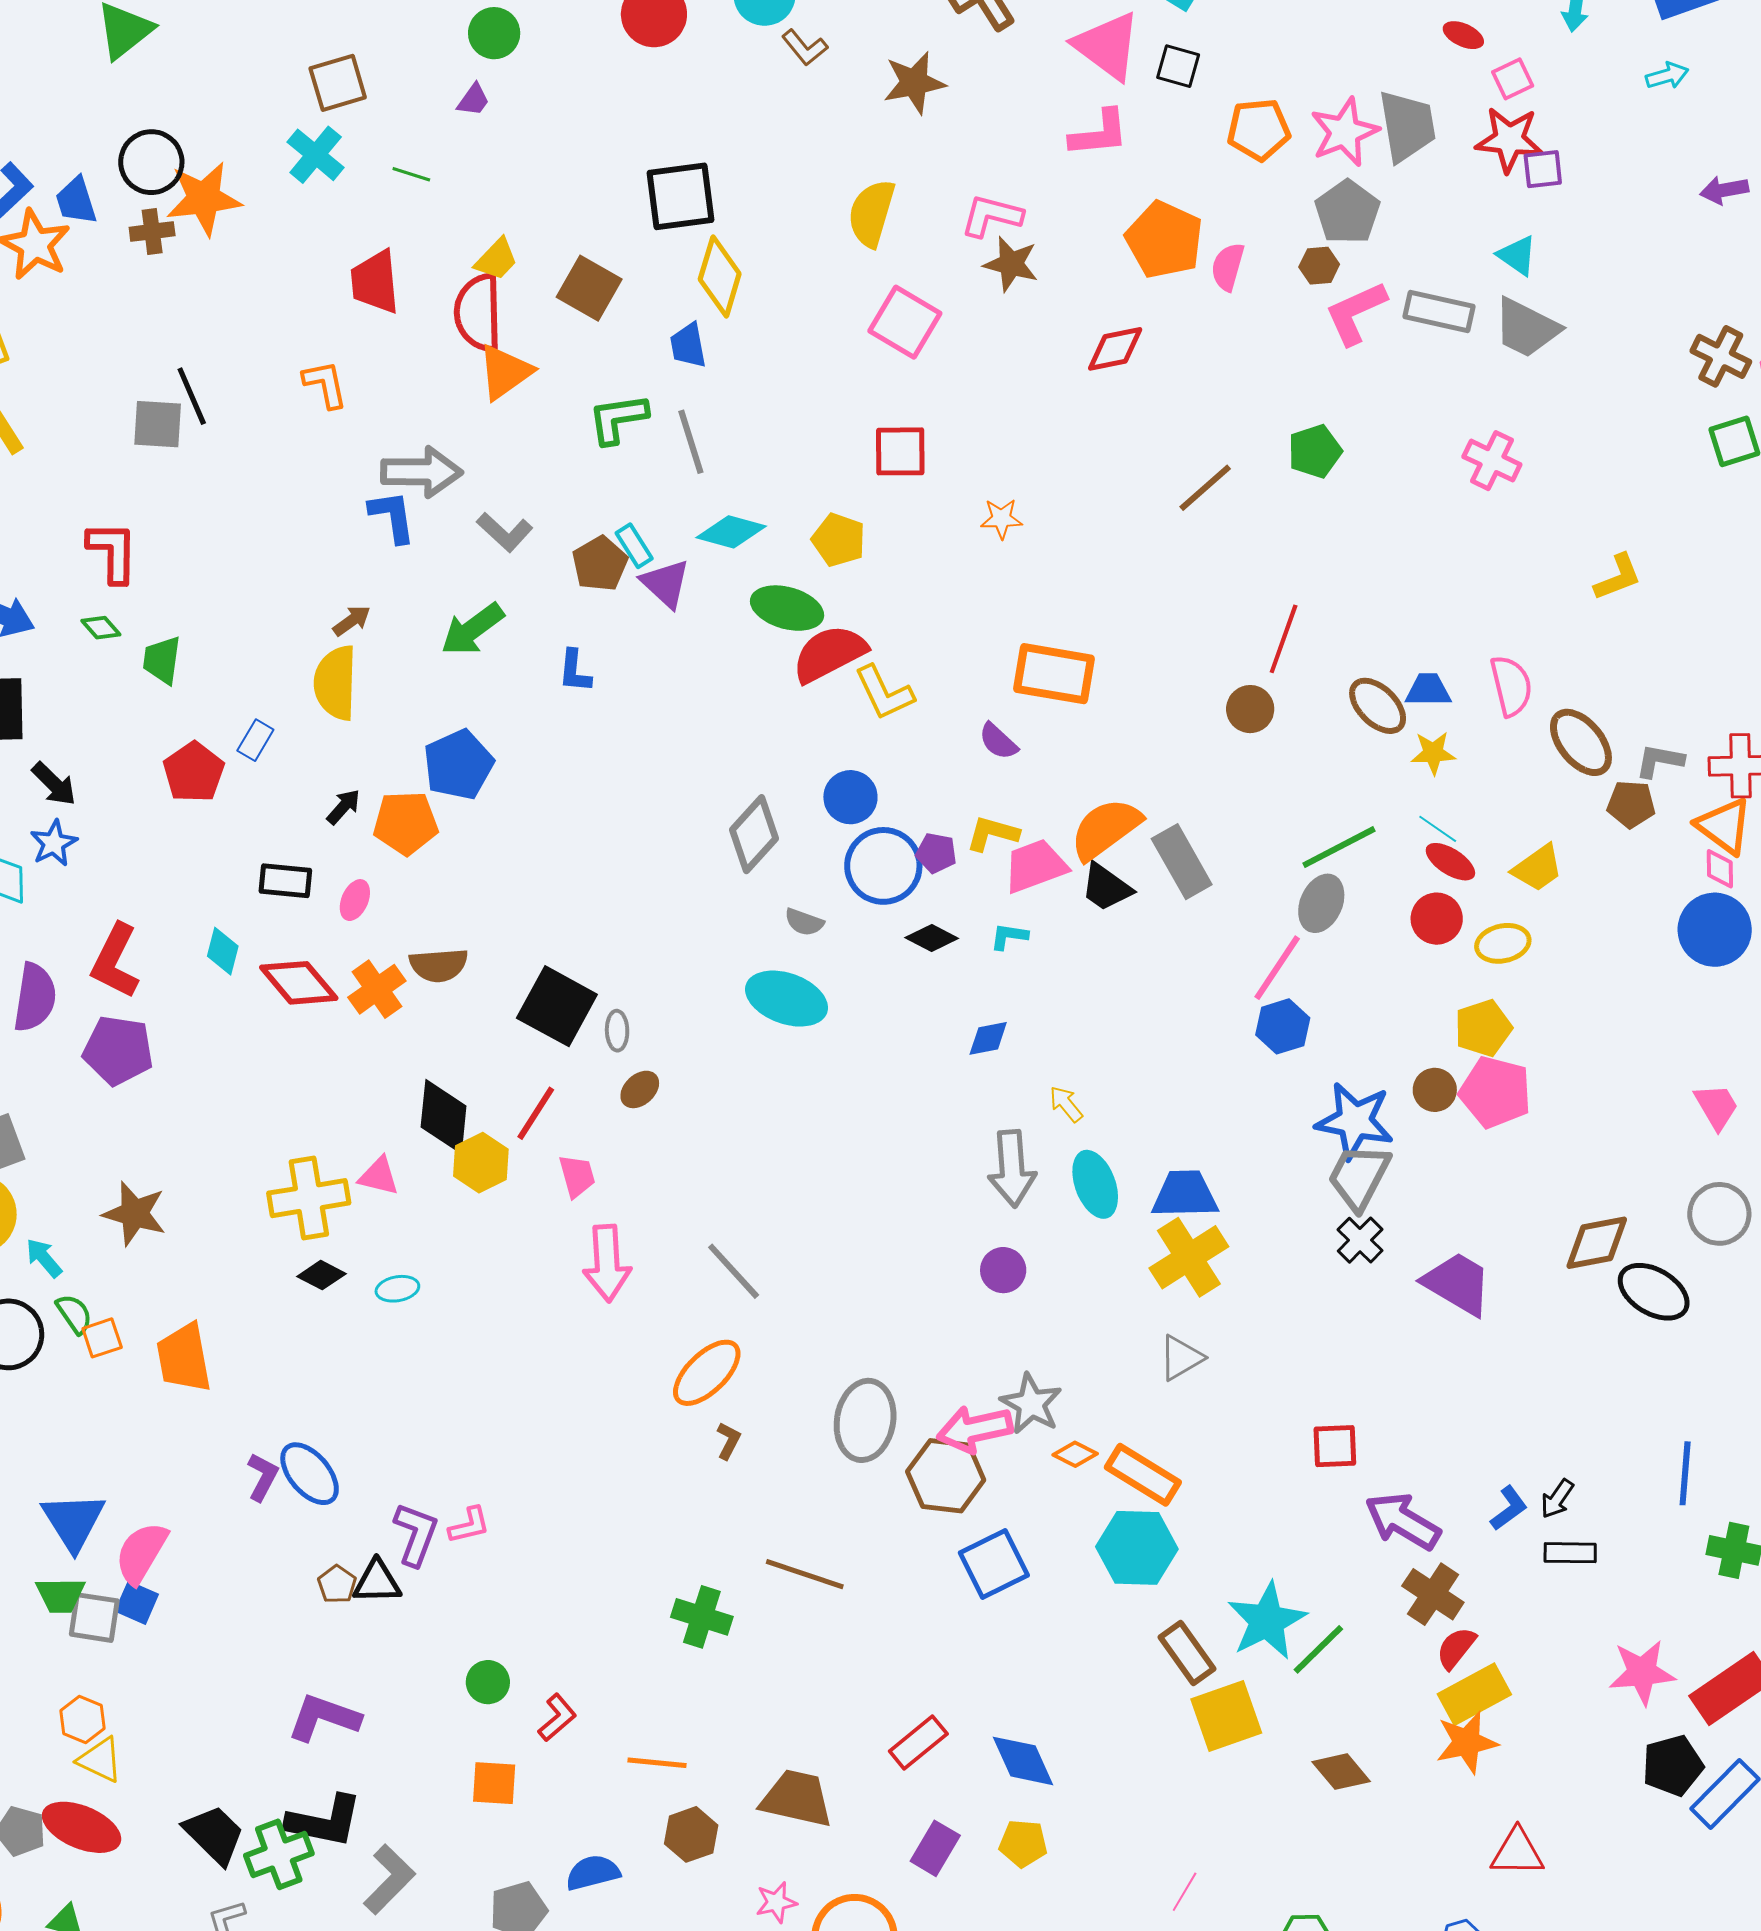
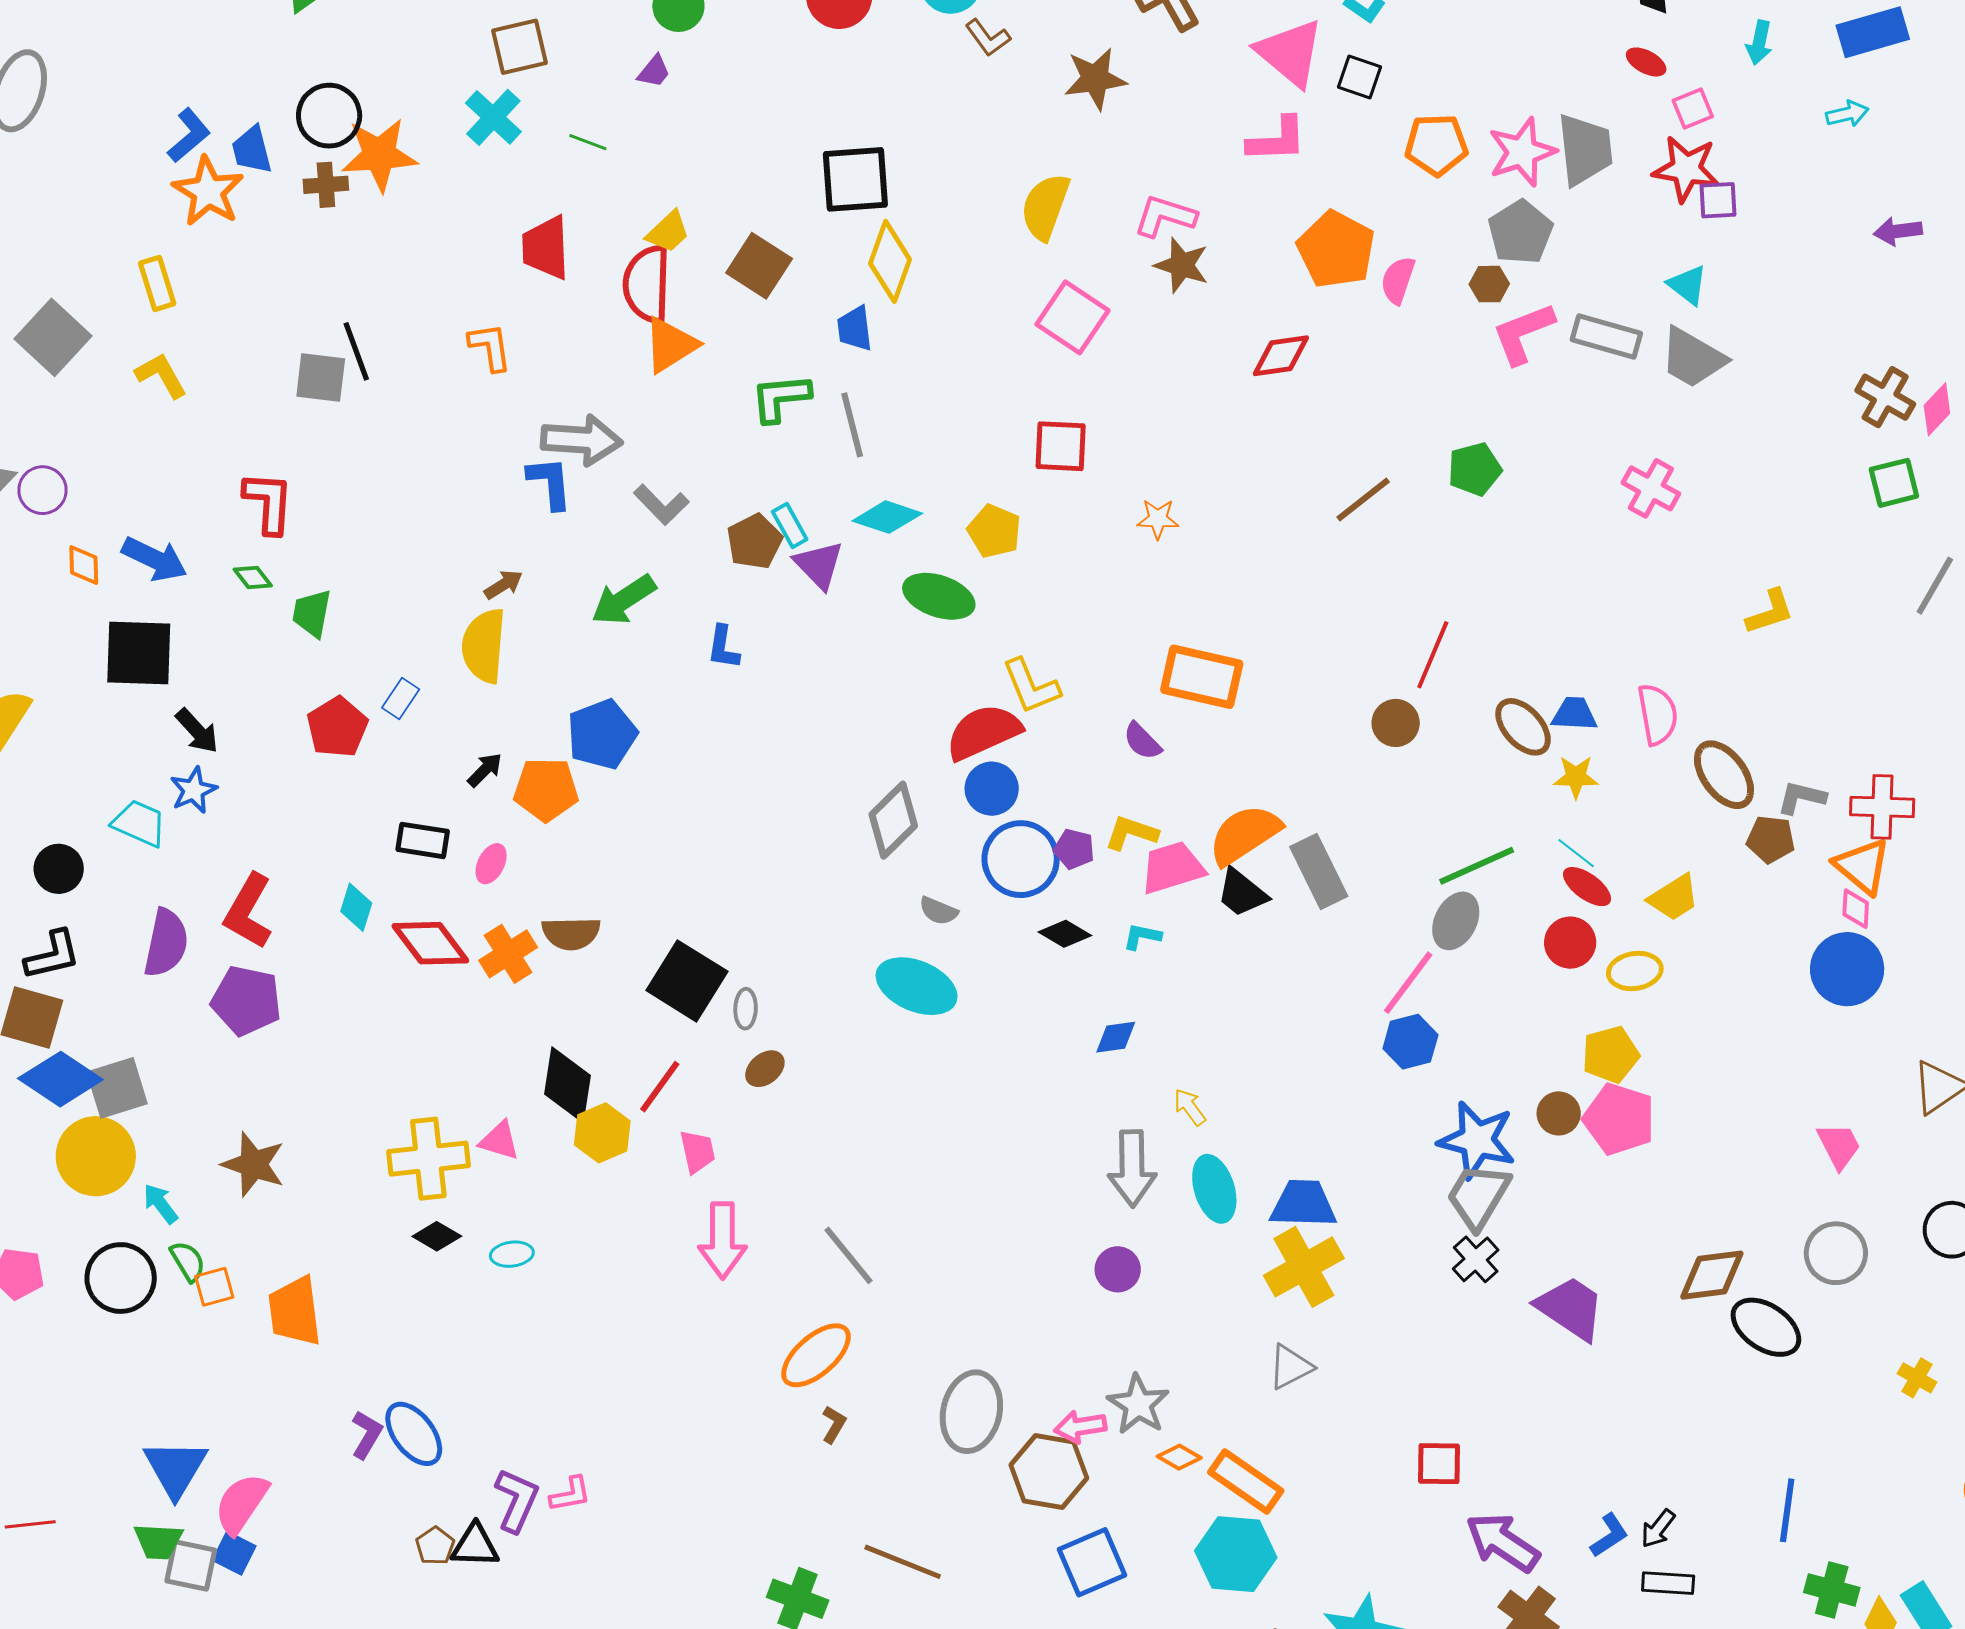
red semicircle: (829, 654) -> (983, 732), moved
pink arrow: (975, 1429) -> (1080, 1427), size x0.7

